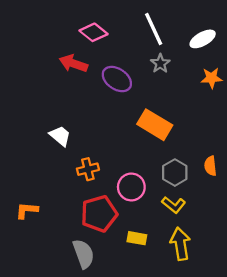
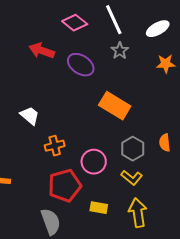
pink diamond: (93, 32) -> (75, 23), moved

